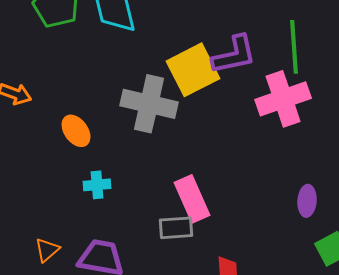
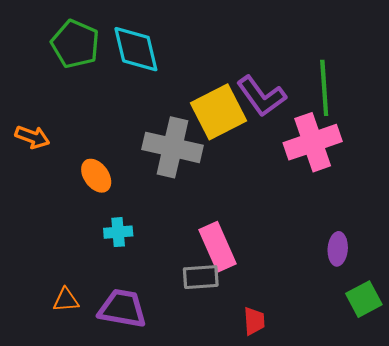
purple L-shape: (234, 55) -> (261, 96), turned 66
orange triangle: (47, 250) -> (66, 300), turned 36

